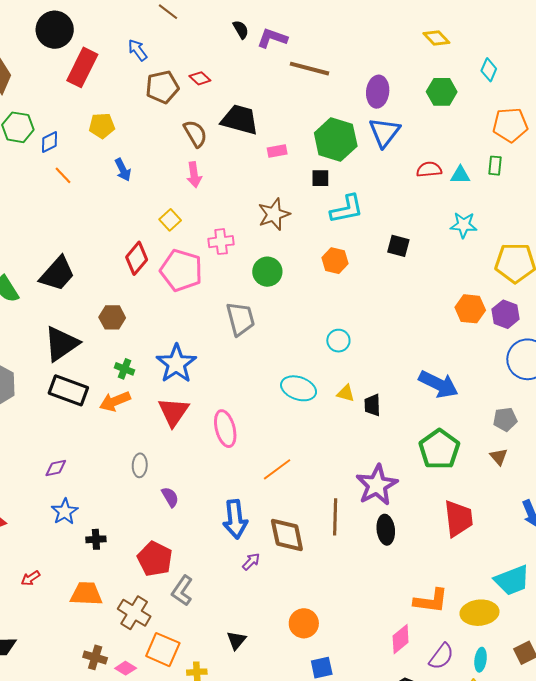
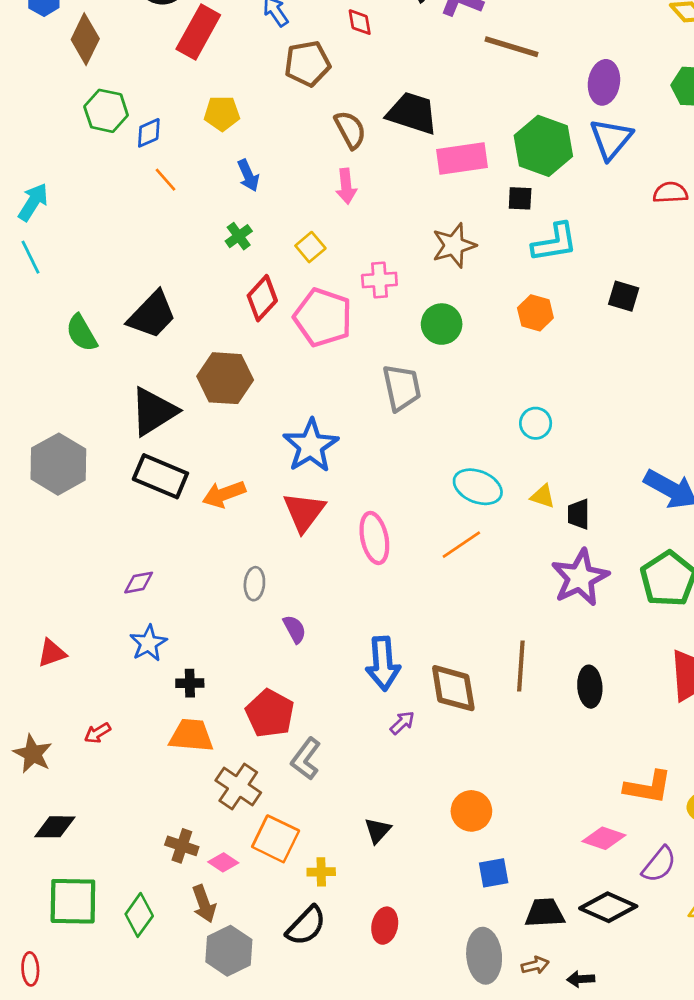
red diamond: (200, 78) -> (360, 22), moved, turned 35
pink rectangle: (277, 151) -> (462, 158), size x1.8
brown hexagon: (112, 317) -> (225, 378), size x1.5
green cross: (125, 369) -> (239, 236), moved, turned 30
orange line: (277, 469) -> (461, 545), moved
purple star: (377, 485) -> (580, 578), moved
orange trapezoid: (86, 594) -> (191, 736), moved
pink diamond: (401, 639) -> (604, 838), turned 56

